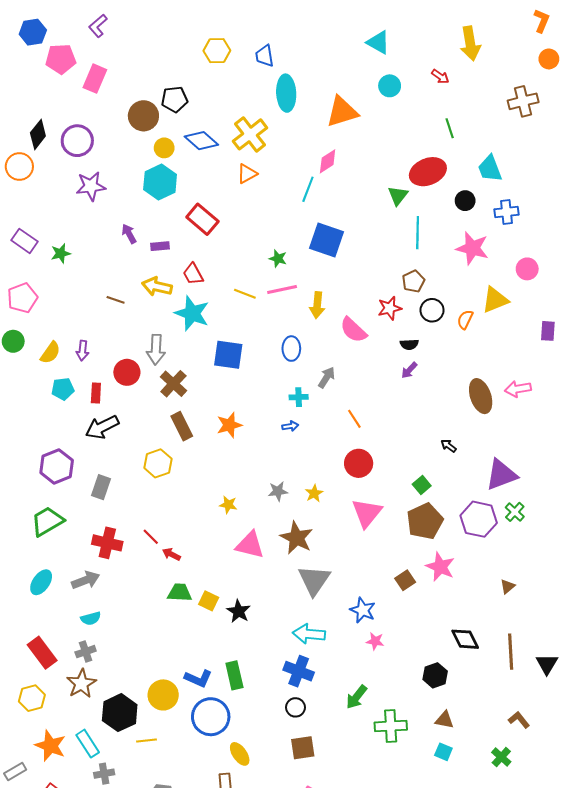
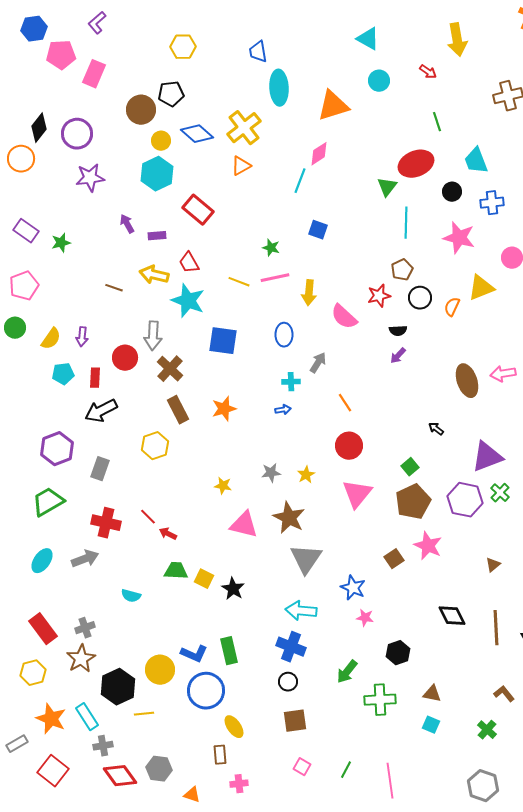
yellow hexagon: (217, 51) -> (183, 47), moved
blue square: (327, 240) -> (318, 230), size x0.6
cyan semicircle: (91, 618) -> (131, 596), moved, turned 30
black hexagon: (435, 675) -> (398, 653), moved

